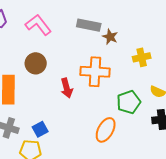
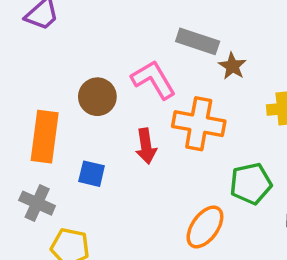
pink L-shape: (38, 25) -> (153, 80), moved
blue square: (40, 129) -> (92, 174), moved, turned 35

